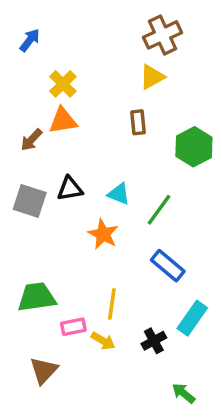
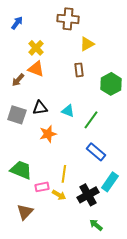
brown cross: (163, 35) -> (68, 19), moved, turned 30
orange triangle: (63, 121) -> (36, 69), turned 30
orange star: (103, 234) -> (48, 134), moved, turned 30
green trapezoid: (37, 297) -> (21, 170), turned 30
black cross: (154, 341) -> (88, 195), size x1.5
green arrow: (183, 393) -> (96, 225), moved

